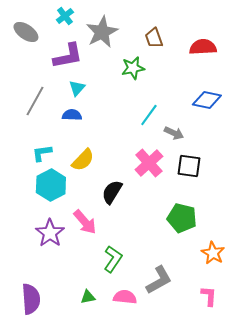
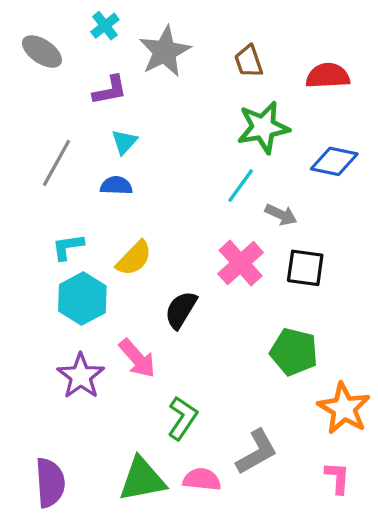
purple L-shape: (68, 56) -> (110, 90), size x0.7
green star: (133, 68) -> (263, 127), moved, size x1.4
orange star: (213, 253) -> (344, 408), size x1.4
green triangle: (88, 297) -> (142, 479), size x2.0

